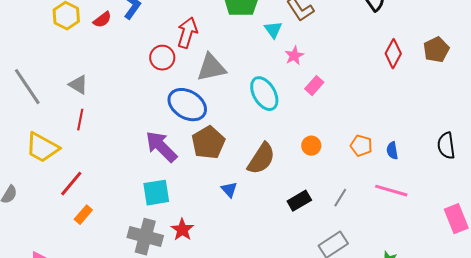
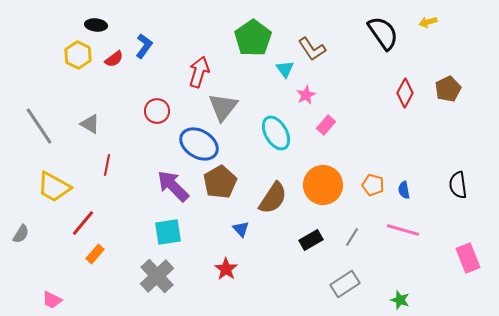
red circle: (162, 58) -> (157, 111), moved
gray triangle: (211, 68) -> (223, 107), turned -40
red line: (80, 120) -> (107, 165), moved
orange circle: (311, 146) -> (323, 185), size x2.0
red star: (182, 230) -> (226, 269), moved
gray cross: (145, 237) -> (157, 276), turned 32

